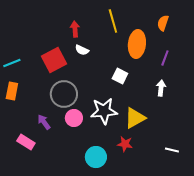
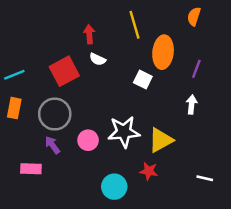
orange semicircle: (163, 23) -> (194, 16), moved
white square: (120, 76) -> (143, 80), moved
gray circle: (64, 94) -> (55, 114), moved
pink rectangle: (26, 142) -> (31, 169), turned -30

